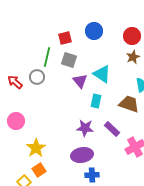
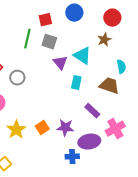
brown star: (133, 57) -> (104, 40), moved
gray circle: (37, 77) -> (17, 78), moved
purple star: (85, 128) -> (65, 128), moved
purple ellipse: (82, 155) -> (89, 142), moved
orange square: (39, 170) -> (42, 128), moved

